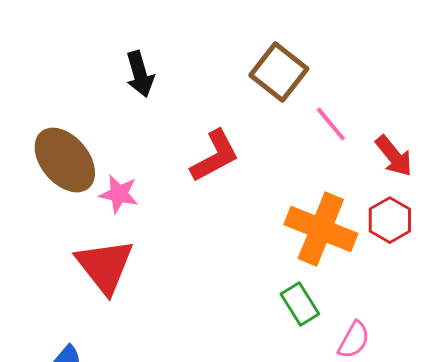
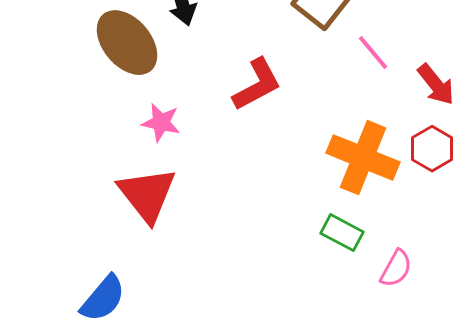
brown ellipse: (65, 160) -> (127, 43), moved
green rectangle: (300, 304) -> (342, 233), turned -30

